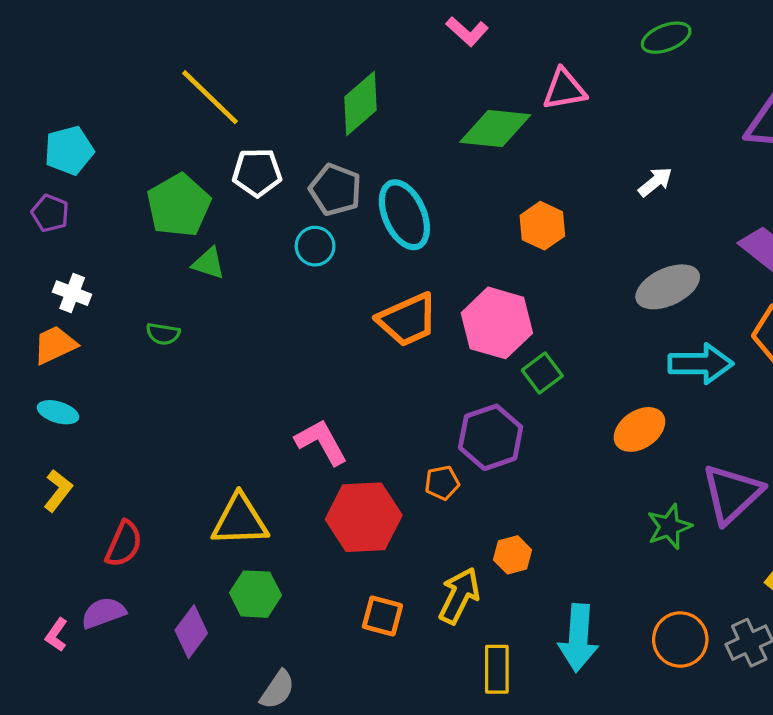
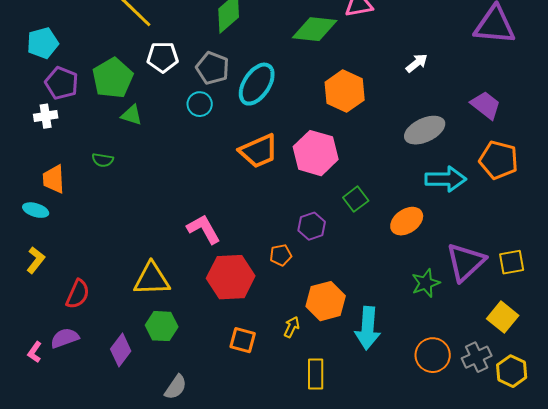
purple pentagon: (50, 213) -> (62, 83), moved, size x1.4
cyan ellipse: (404, 215) -> (257, 84), turned 57
orange hexagon: (542, 226) -> (345, 91), size x1.4
white cross: (72, 293) -> (46, 116), moved, turned -30
orange trapezoid: (55, 345) -> (54, 179), moved, turned -68
green square: (542, 373) -> (356, 199), moved
purple hexagon: (491, 437) -> (312, 226), size x0.7
orange hexagon: (513, 555) -> (326, 301), size x1.6
yellow arrow: (459, 596) -> (292, 327), size x0.6
cyan arrow: (578, 638) -> (368, 328), moved

